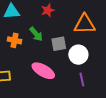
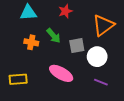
orange triangle: (85, 24) -> (103, 25), turned -35
purple line: (82, 79) -> (101, 82), turned -56

